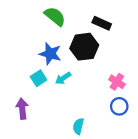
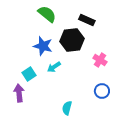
cyan square: (39, 78) -> (29, 74), moved
pink cross: (117, 82) -> (100, 60), moved

